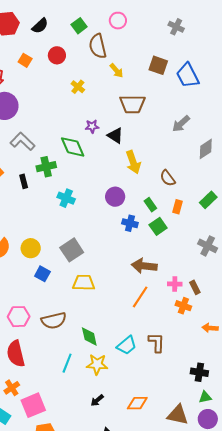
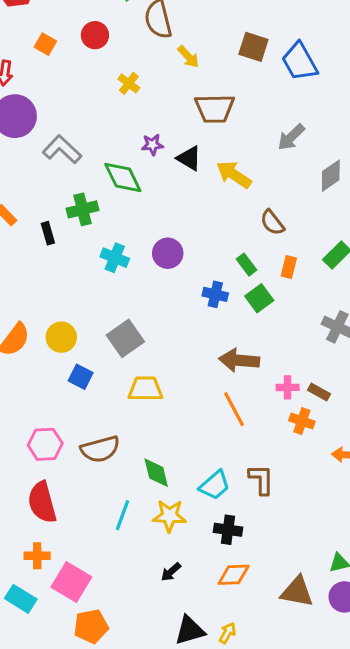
gray L-shape: (22, 141) -> (62, 150), moved
yellow arrow: (133, 162) -> (234, 175), moved, turned 145
purple circle: (115, 197) -> (168, 253), moved
brown rectangle: (195, 287) -> (319, 392), turned -32
orange line: (140, 297) -> (234, 409), turned -60
black cross: (199, 372) -> (228, 530), moved
orange cross: (12, 388) -> (37, 556), turned 35
pink square: (33, 405) -> (71, 582), turned -35

